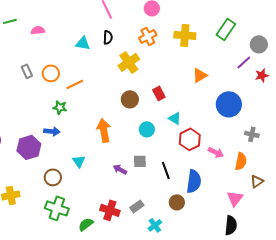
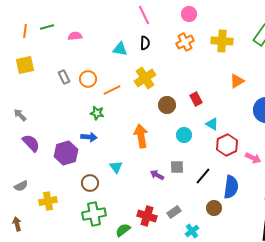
yellow cross: (129, 62) -> (145, 78), moved
black line: (166, 170) -> (203, 176), turned 60
green cross: (57, 208) -> (94, 214), turned -30

